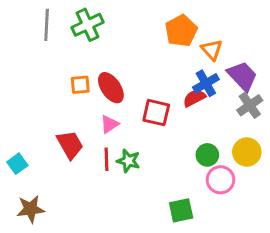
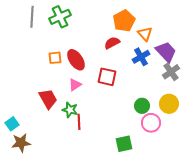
red semicircle: (194, 98) -> (112, 43), moved
red line: (107, 159) -> (79, 122), moved
green star: (128, 161) -> (70, 110), moved
cyan square: (17, 164) -> (12, 124), moved

